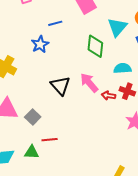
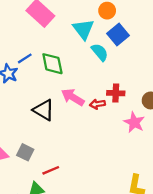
blue line: (55, 23) -> (25, 58), moved
green diamond: (95, 46) -> (52, 64), moved
cyan semicircle: (123, 68) -> (100, 52), moved, turned 72

